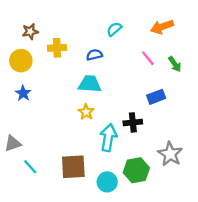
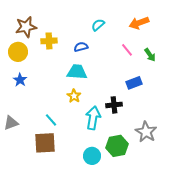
brown star: (30, 31) -> (26, 27), size x1.5
cyan line: (30, 167) -> (51, 120), moved
brown square: (73, 167) -> (45, 143), moved

